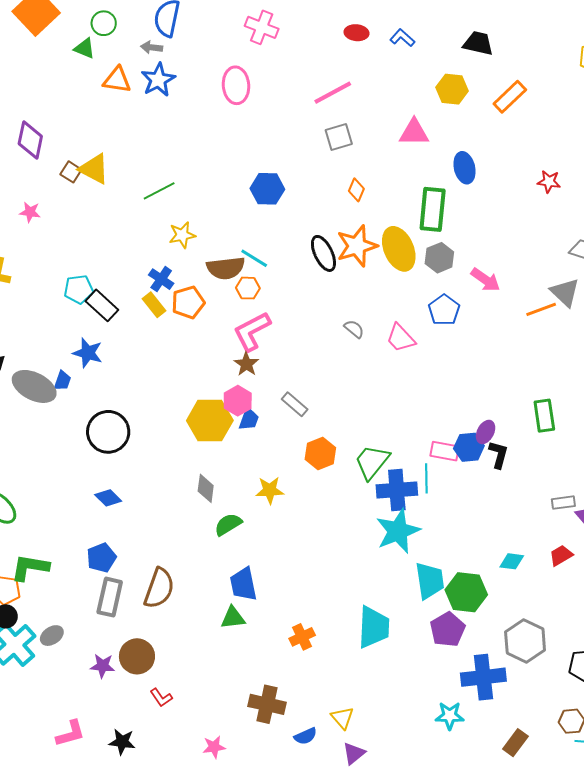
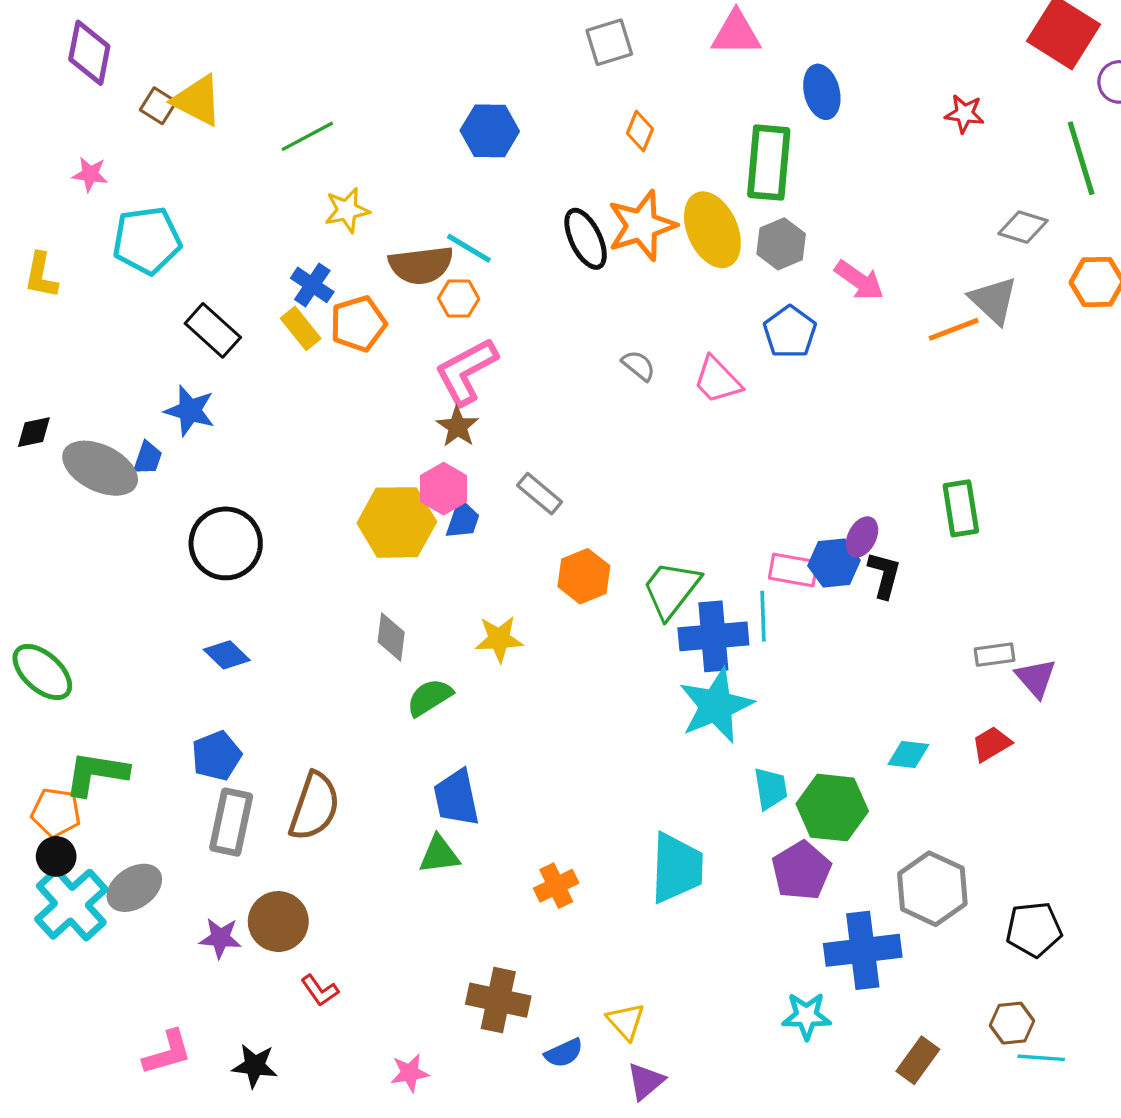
cyan pentagon: (79, 289) -> (147, 240), moved, size x1.4
cyan trapezoid: (430, 581) -> (771, 789), size x0.7
gray ellipse: (52, 636) -> (134, 888), size x1.4

